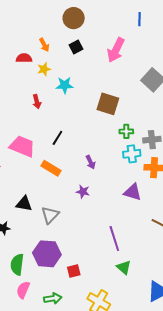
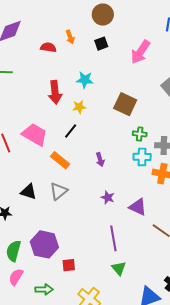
yellow star: (44, 69) -> (79, 107), moved
red arrow: (37, 102) -> (55, 92), size x1.6
purple star: (83, 192) -> (108, 197), moved
purple triangle: (133, 192) -> (138, 207), moved
gray triangle: (50, 215) -> (59, 191), moved

